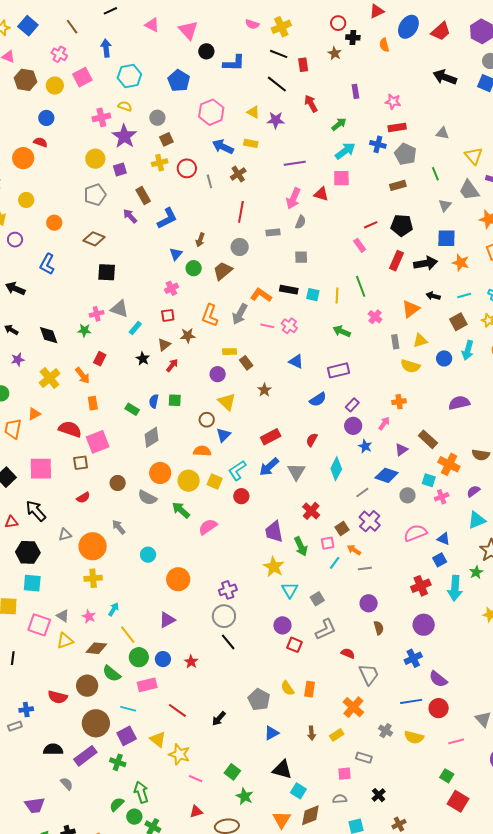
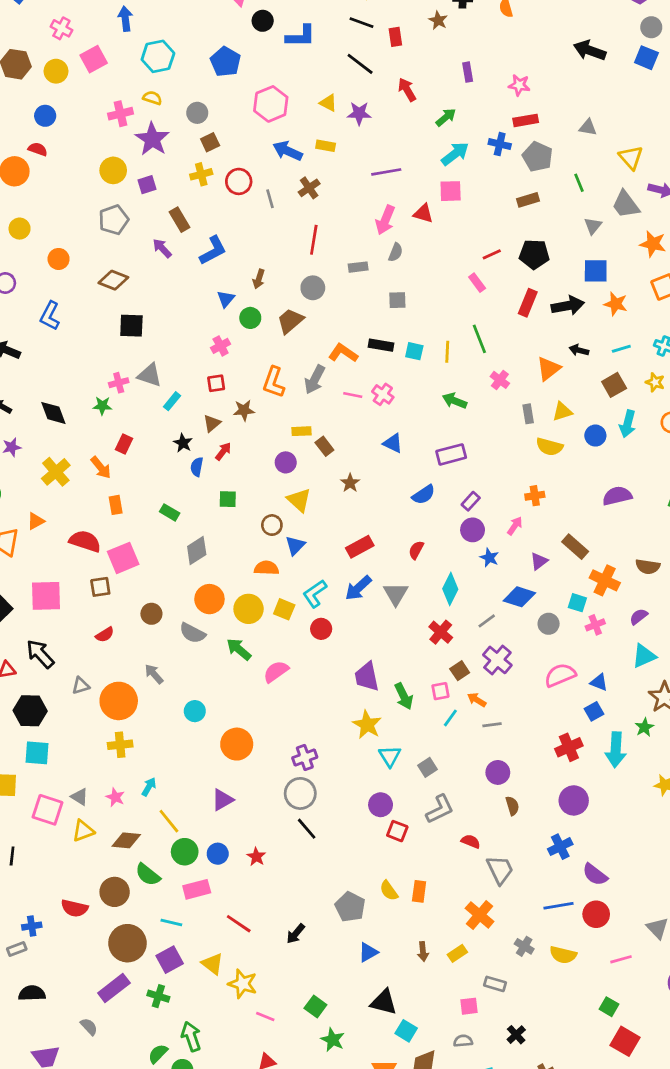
blue semicircle: (154, 401) -> (197, 467), moved
red cross: (311, 511) -> (441, 632), moved
black semicircle: (53, 749) -> (32, 993), moved

